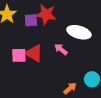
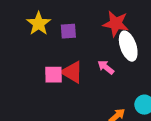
red star: (46, 14) -> (116, 24), moved
white ellipse: (79, 32) -> (128, 46), turned 55

